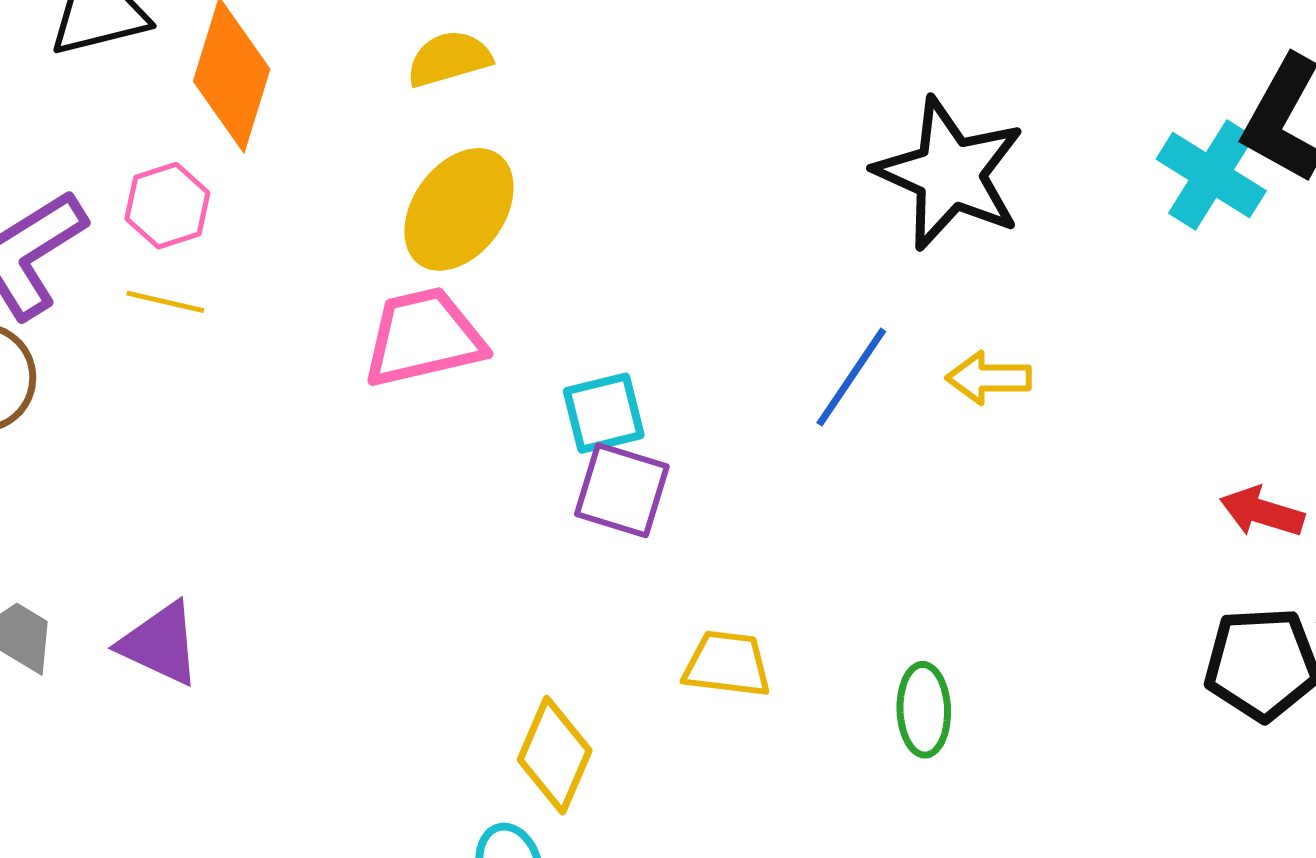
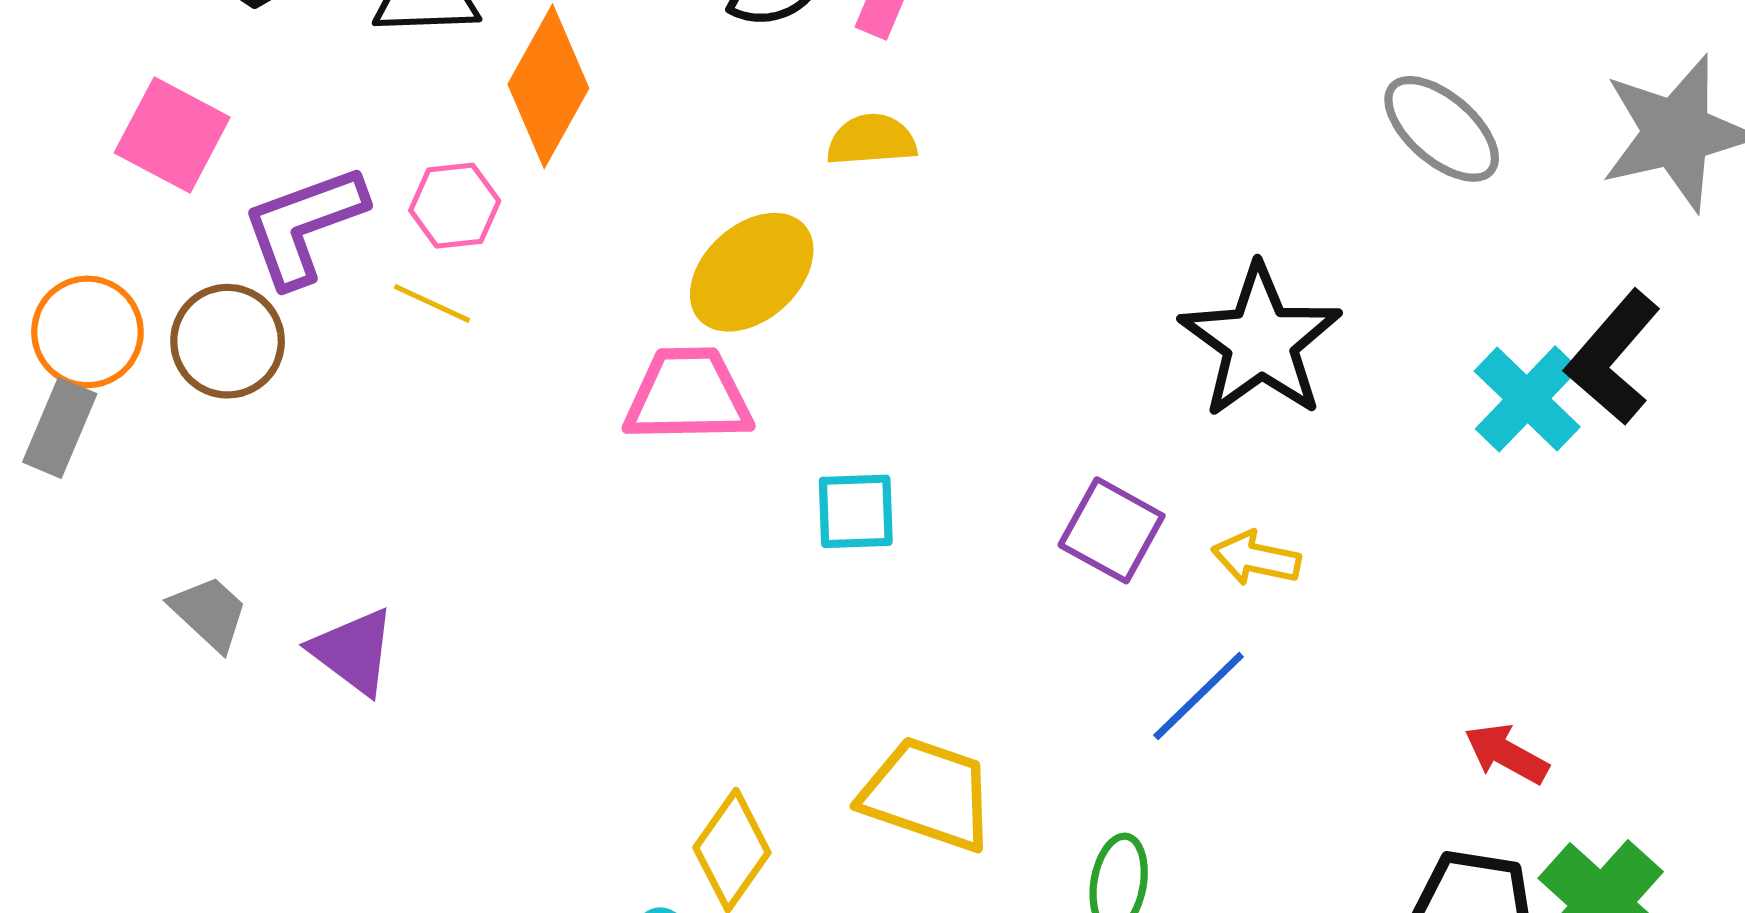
yellow semicircle: (449, 59) -> (872, 140), moved
blue line: (851, 377) -> (1199, 696), moved
purple square: (622, 490) -> (1112, 530), moved
yellow trapezoid: (727, 664) -> (928, 794), size x1.5

